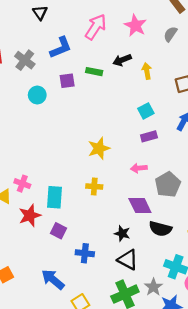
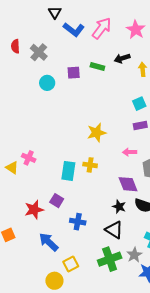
blue L-shape: (61, 48) -> (74, 30), moved, turned 55
cyan rectangle: (54, 197) -> (68, 171), moved
red star: (30, 215) -> (34, 210), moved
black star: (122, 233) -> (119, 207), moved

